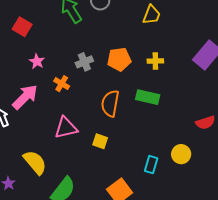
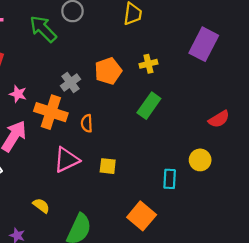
orange cross: (62, 84) -> (51, 112), size x1.8
green rectangle: (148, 97) -> (149, 106), turned -55
orange semicircle: (110, 103) -> (87, 123), moved, size x0.6
yellow semicircle: (35, 162) -> (41, 206), size x0.6

